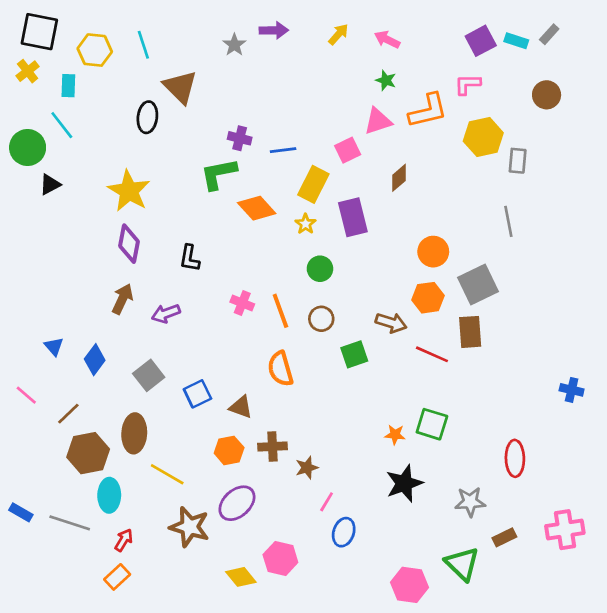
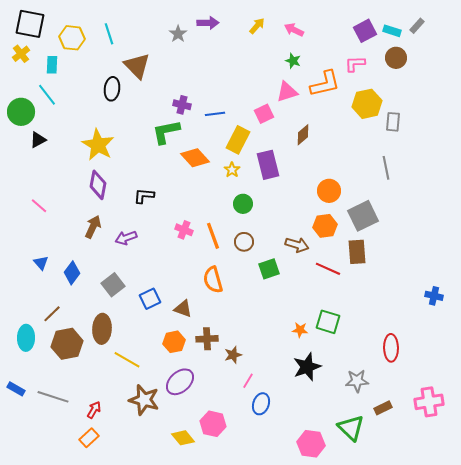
brown circle: (547, 95) -> (396, 58), moved
black L-shape: (190, 258) -> (144, 196), turned 85
pink line: (26, 395) -> (39, 206), moved
cyan ellipse: (109, 495) -> (26, 338), moved

